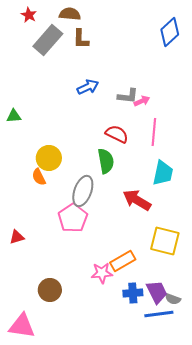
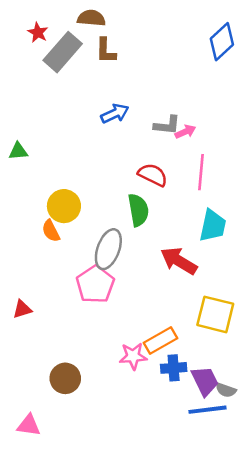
red star: (29, 15) -> (38, 32), moved
blue cross: (133, 293) -> (174, 368), moved
pink triangle: (22, 326) -> (29, 425), size x0.7

